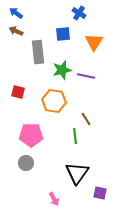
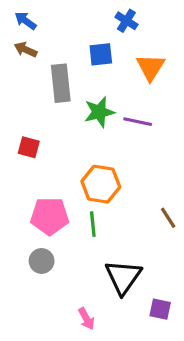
orange hexagon: (54, 101) -> (101, 184), moved
brown line: (86, 119) -> (168, 218), moved
green line: (75, 136) -> (93, 224), moved

